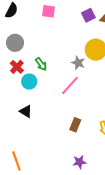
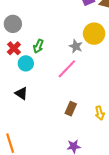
green arrow: (41, 64) -> (38, 46), turned 56

